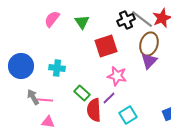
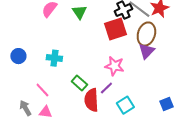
red square: (106, 46) -> (115, 29), moved
blue circle: (21, 66) -> (18, 56), size x0.6
gray arrow: (33, 97) -> (25, 108), moved
pink line: (45, 100) -> (42, 90), turned 42

